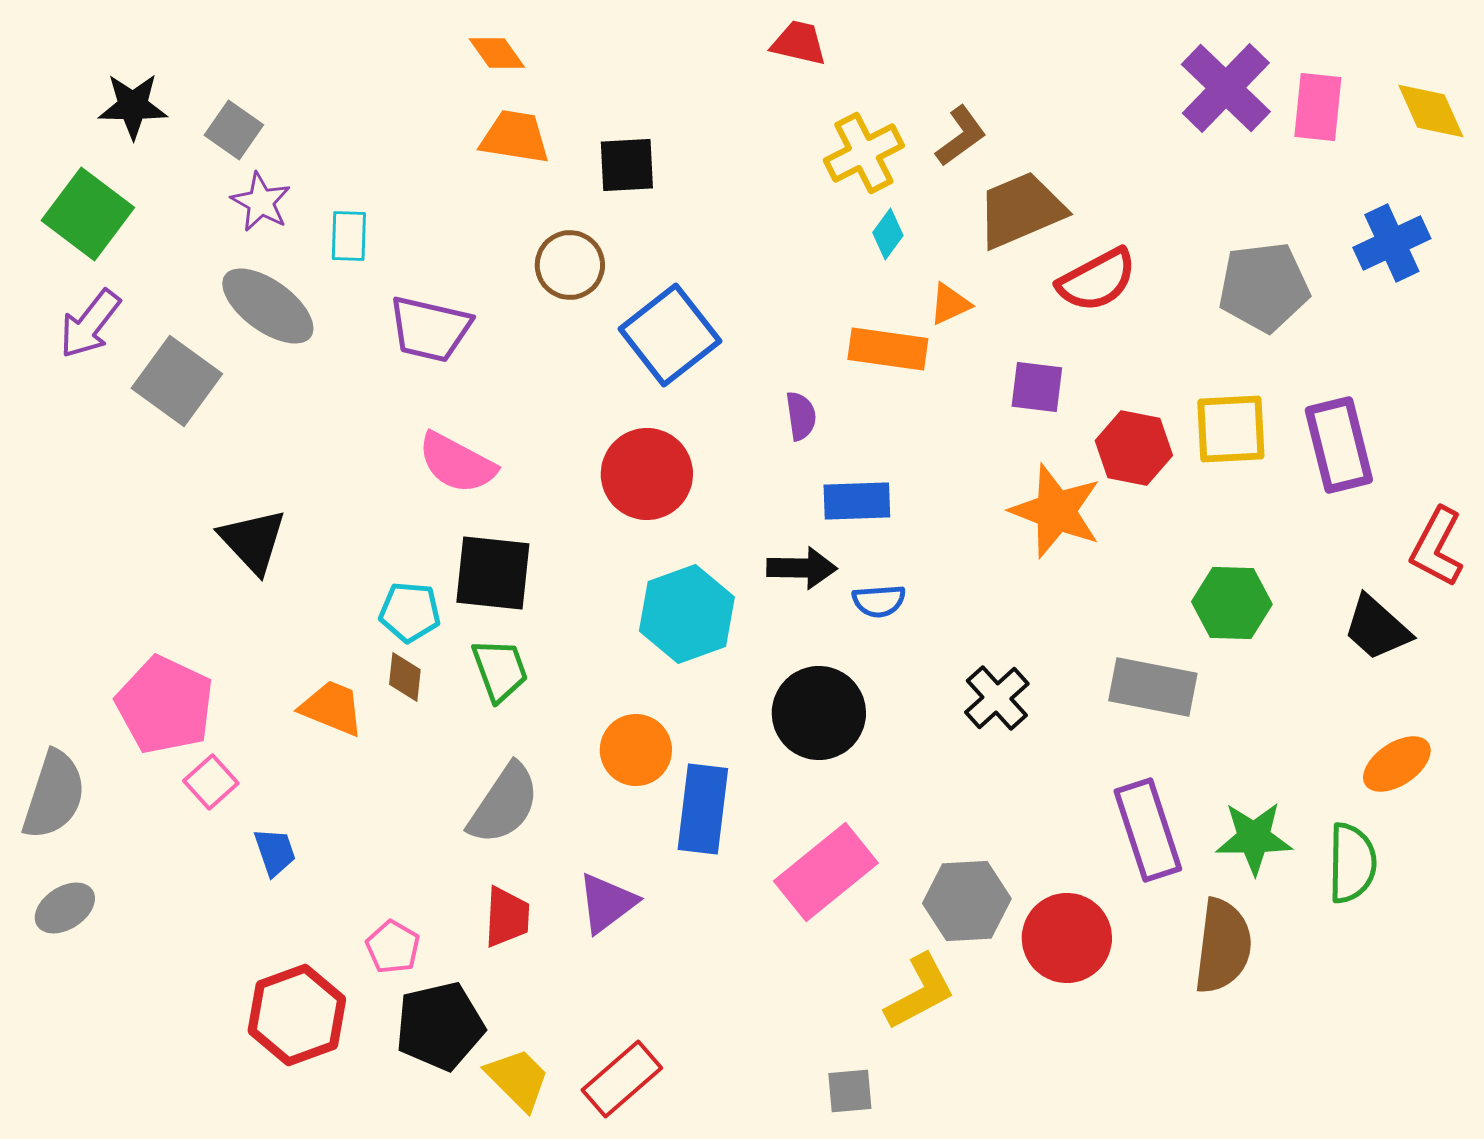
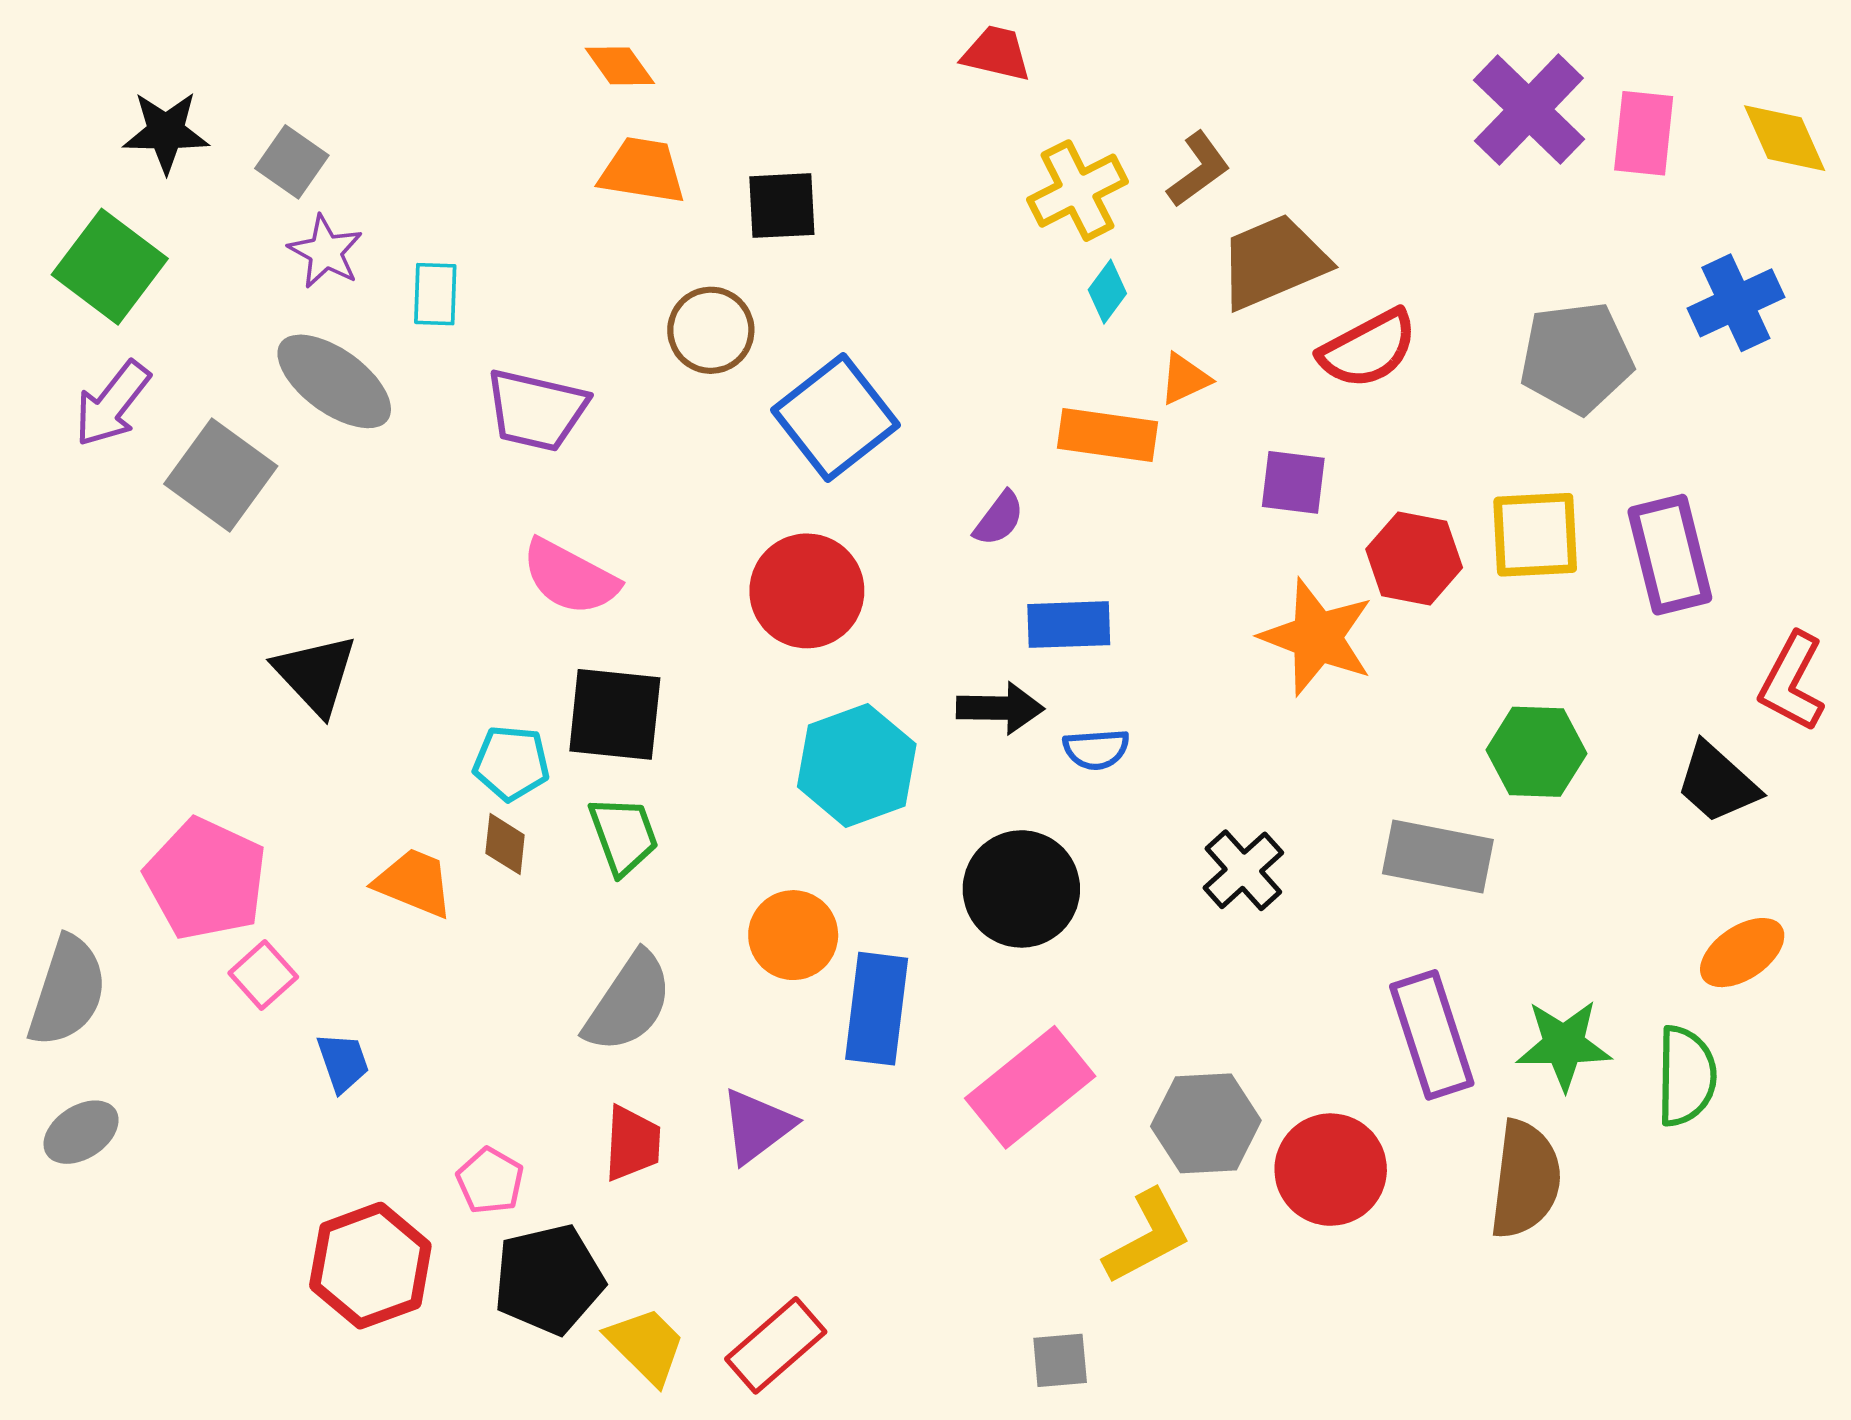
purple semicircle: (801, 416) -> (999, 519), turned 45

